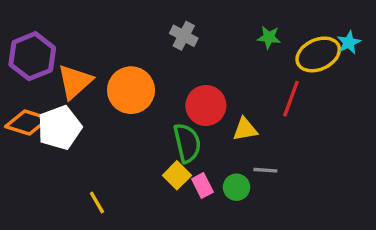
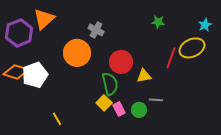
gray cross: (184, 36) -> (96, 30), moved
yellow ellipse: (318, 54) -> (192, 48), moved
orange triangle: (75, 82) -> (44, 19), moved

